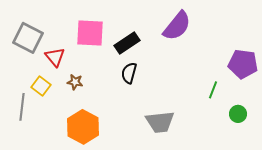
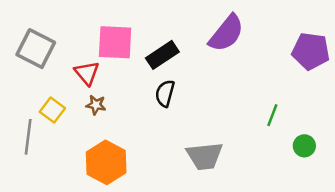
red triangle: (55, 57) -> (87, 73), moved
purple pentagon: (243, 64) -> (311, 51), moved

